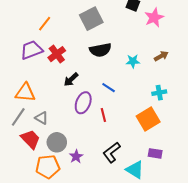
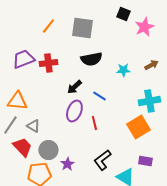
gray square: (91, 19) -> (82, 28), turned 35
orange line: (45, 24) -> (48, 26), moved
red cross: (57, 54) -> (48, 63), turned 30
black arrow: (71, 79) -> (74, 87), moved
cyan cross: (159, 93) -> (149, 101), size x1.5

